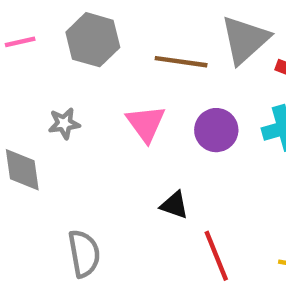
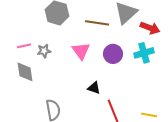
pink line: (20, 42) -> (24, 46), moved

